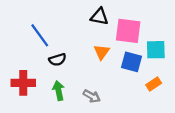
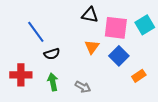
cyan square: (156, 50) -> (145, 25), moved, turned -30
blue square: (131, 62) -> (119, 56), turned 30

